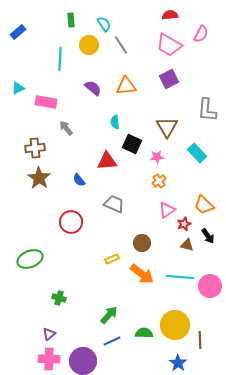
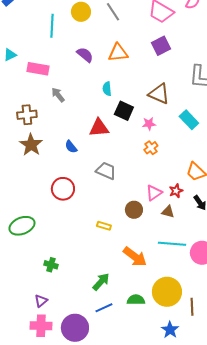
brown triangle: (167, 127) -> (159, 94), turned -35
pink triangle: (167, 210) -> (154, 193), moved
brown triangle: (187, 245) -> (168, 212), moved
yellow rectangle: (112, 259) -> (104, 226), turned 40
orange arrow: (142, 274) -> (135, 257), moved

